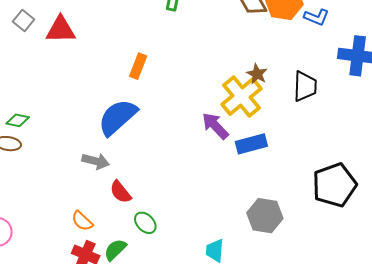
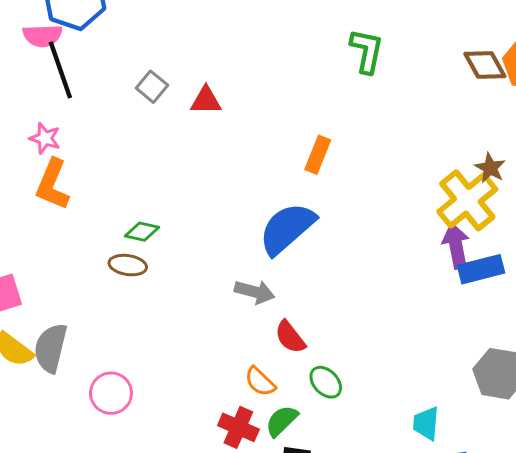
red triangle: (61, 30) -> (206, 100), size x0.7
purple arrow: (215, 126) -> (456, 246), moved, turned 32
orange semicircle: (82, 221) -> (260, 382), moved

